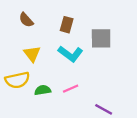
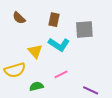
yellow triangle: (32, 54) -> (35, 51), moved
green semicircle: (43, 90) -> (36, 86), moved

